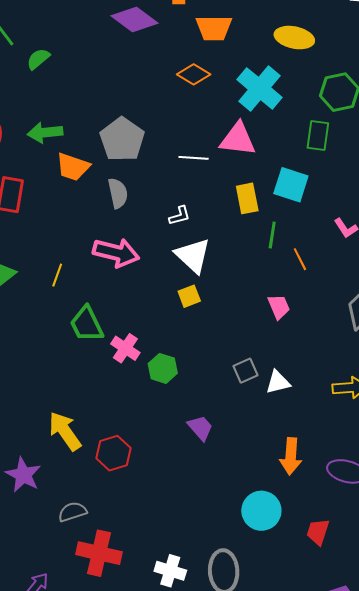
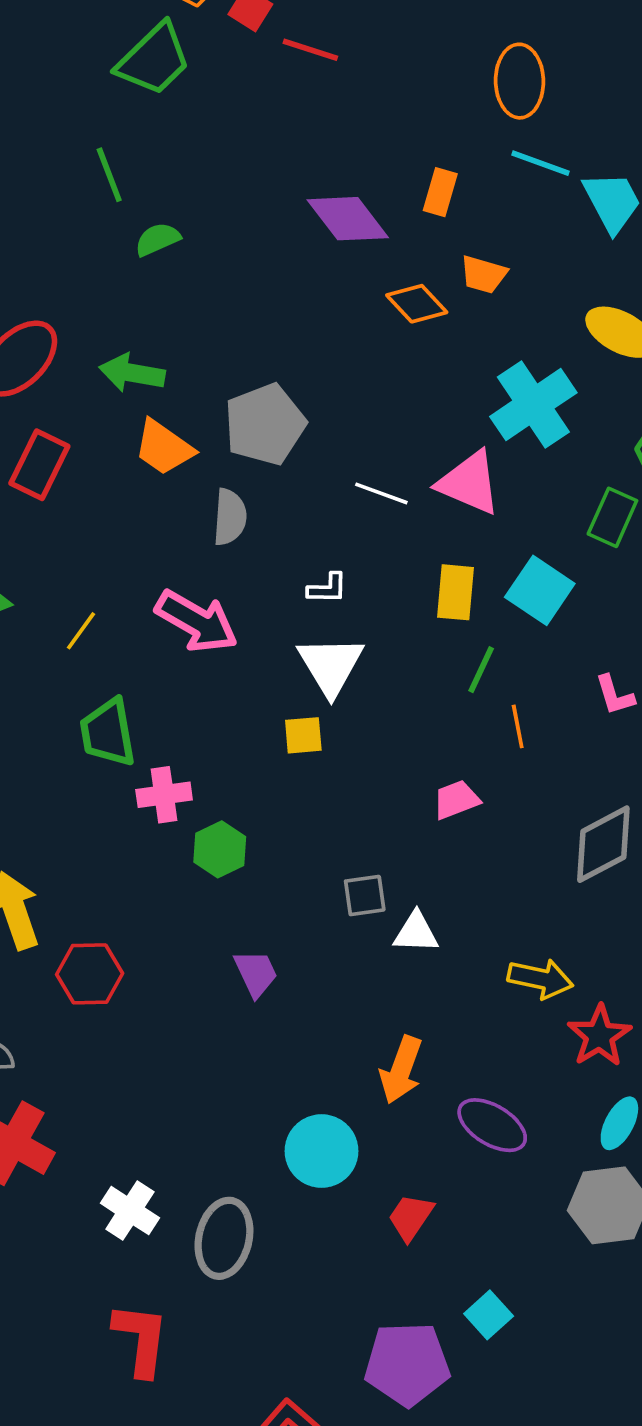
orange trapezoid: (214, 28) -> (484, 274), size x0.7
orange diamond: (194, 74) -> (417, 304), moved
pink trapezoid: (279, 307) -> (456, 800), turned -104
pink cross: (125, 348) -> (164, 795), turned 32

